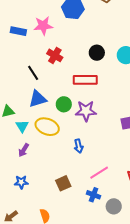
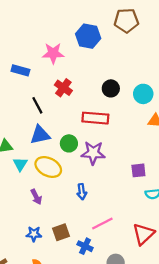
blue rectangle: (18, 31) -> (20, 70), moved
purple arrow: (24, 150) -> (36, 197), moved, turned -64
blue star: (21, 182) -> (34, 234), moved
blue cross: (94, 195) -> (85, 246), moved

